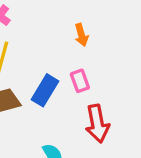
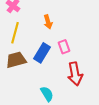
orange arrow: (81, 35) -> (48, 22), moved

